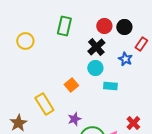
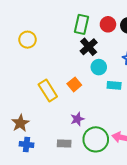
green rectangle: (64, 26) -> (81, 24), moved
black cross: (96, 47) -> (89, 47), moved
yellow rectangle: (44, 104) -> (48, 91), moved

